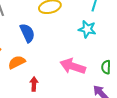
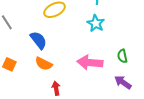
cyan star: (87, 29) -> (96, 23), turned 30
orange semicircle: (17, 62) -> (44, 64), moved, turned -114

